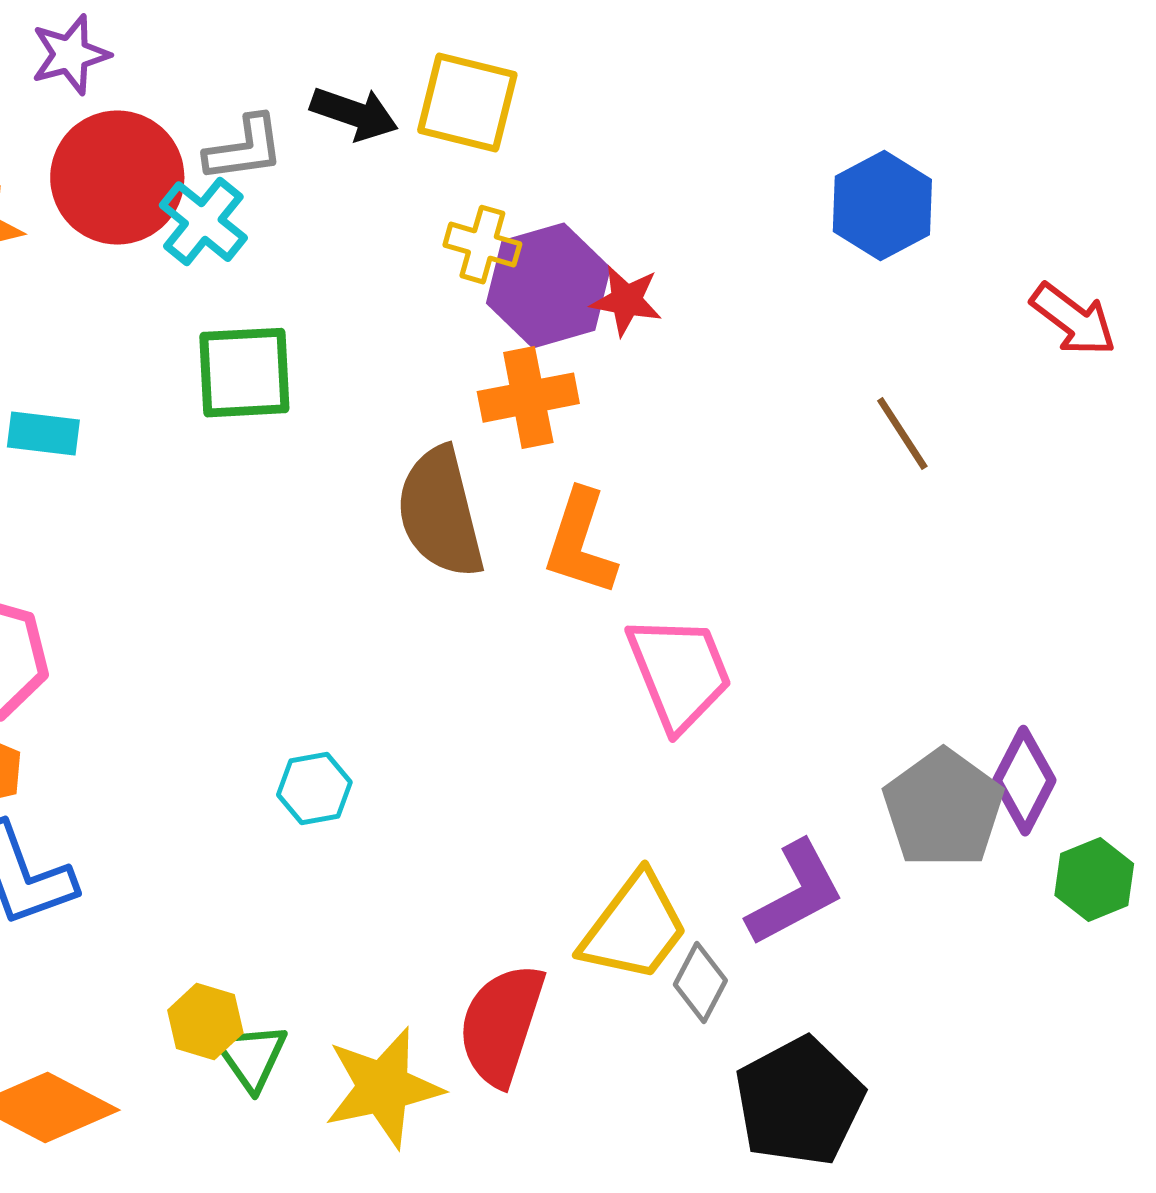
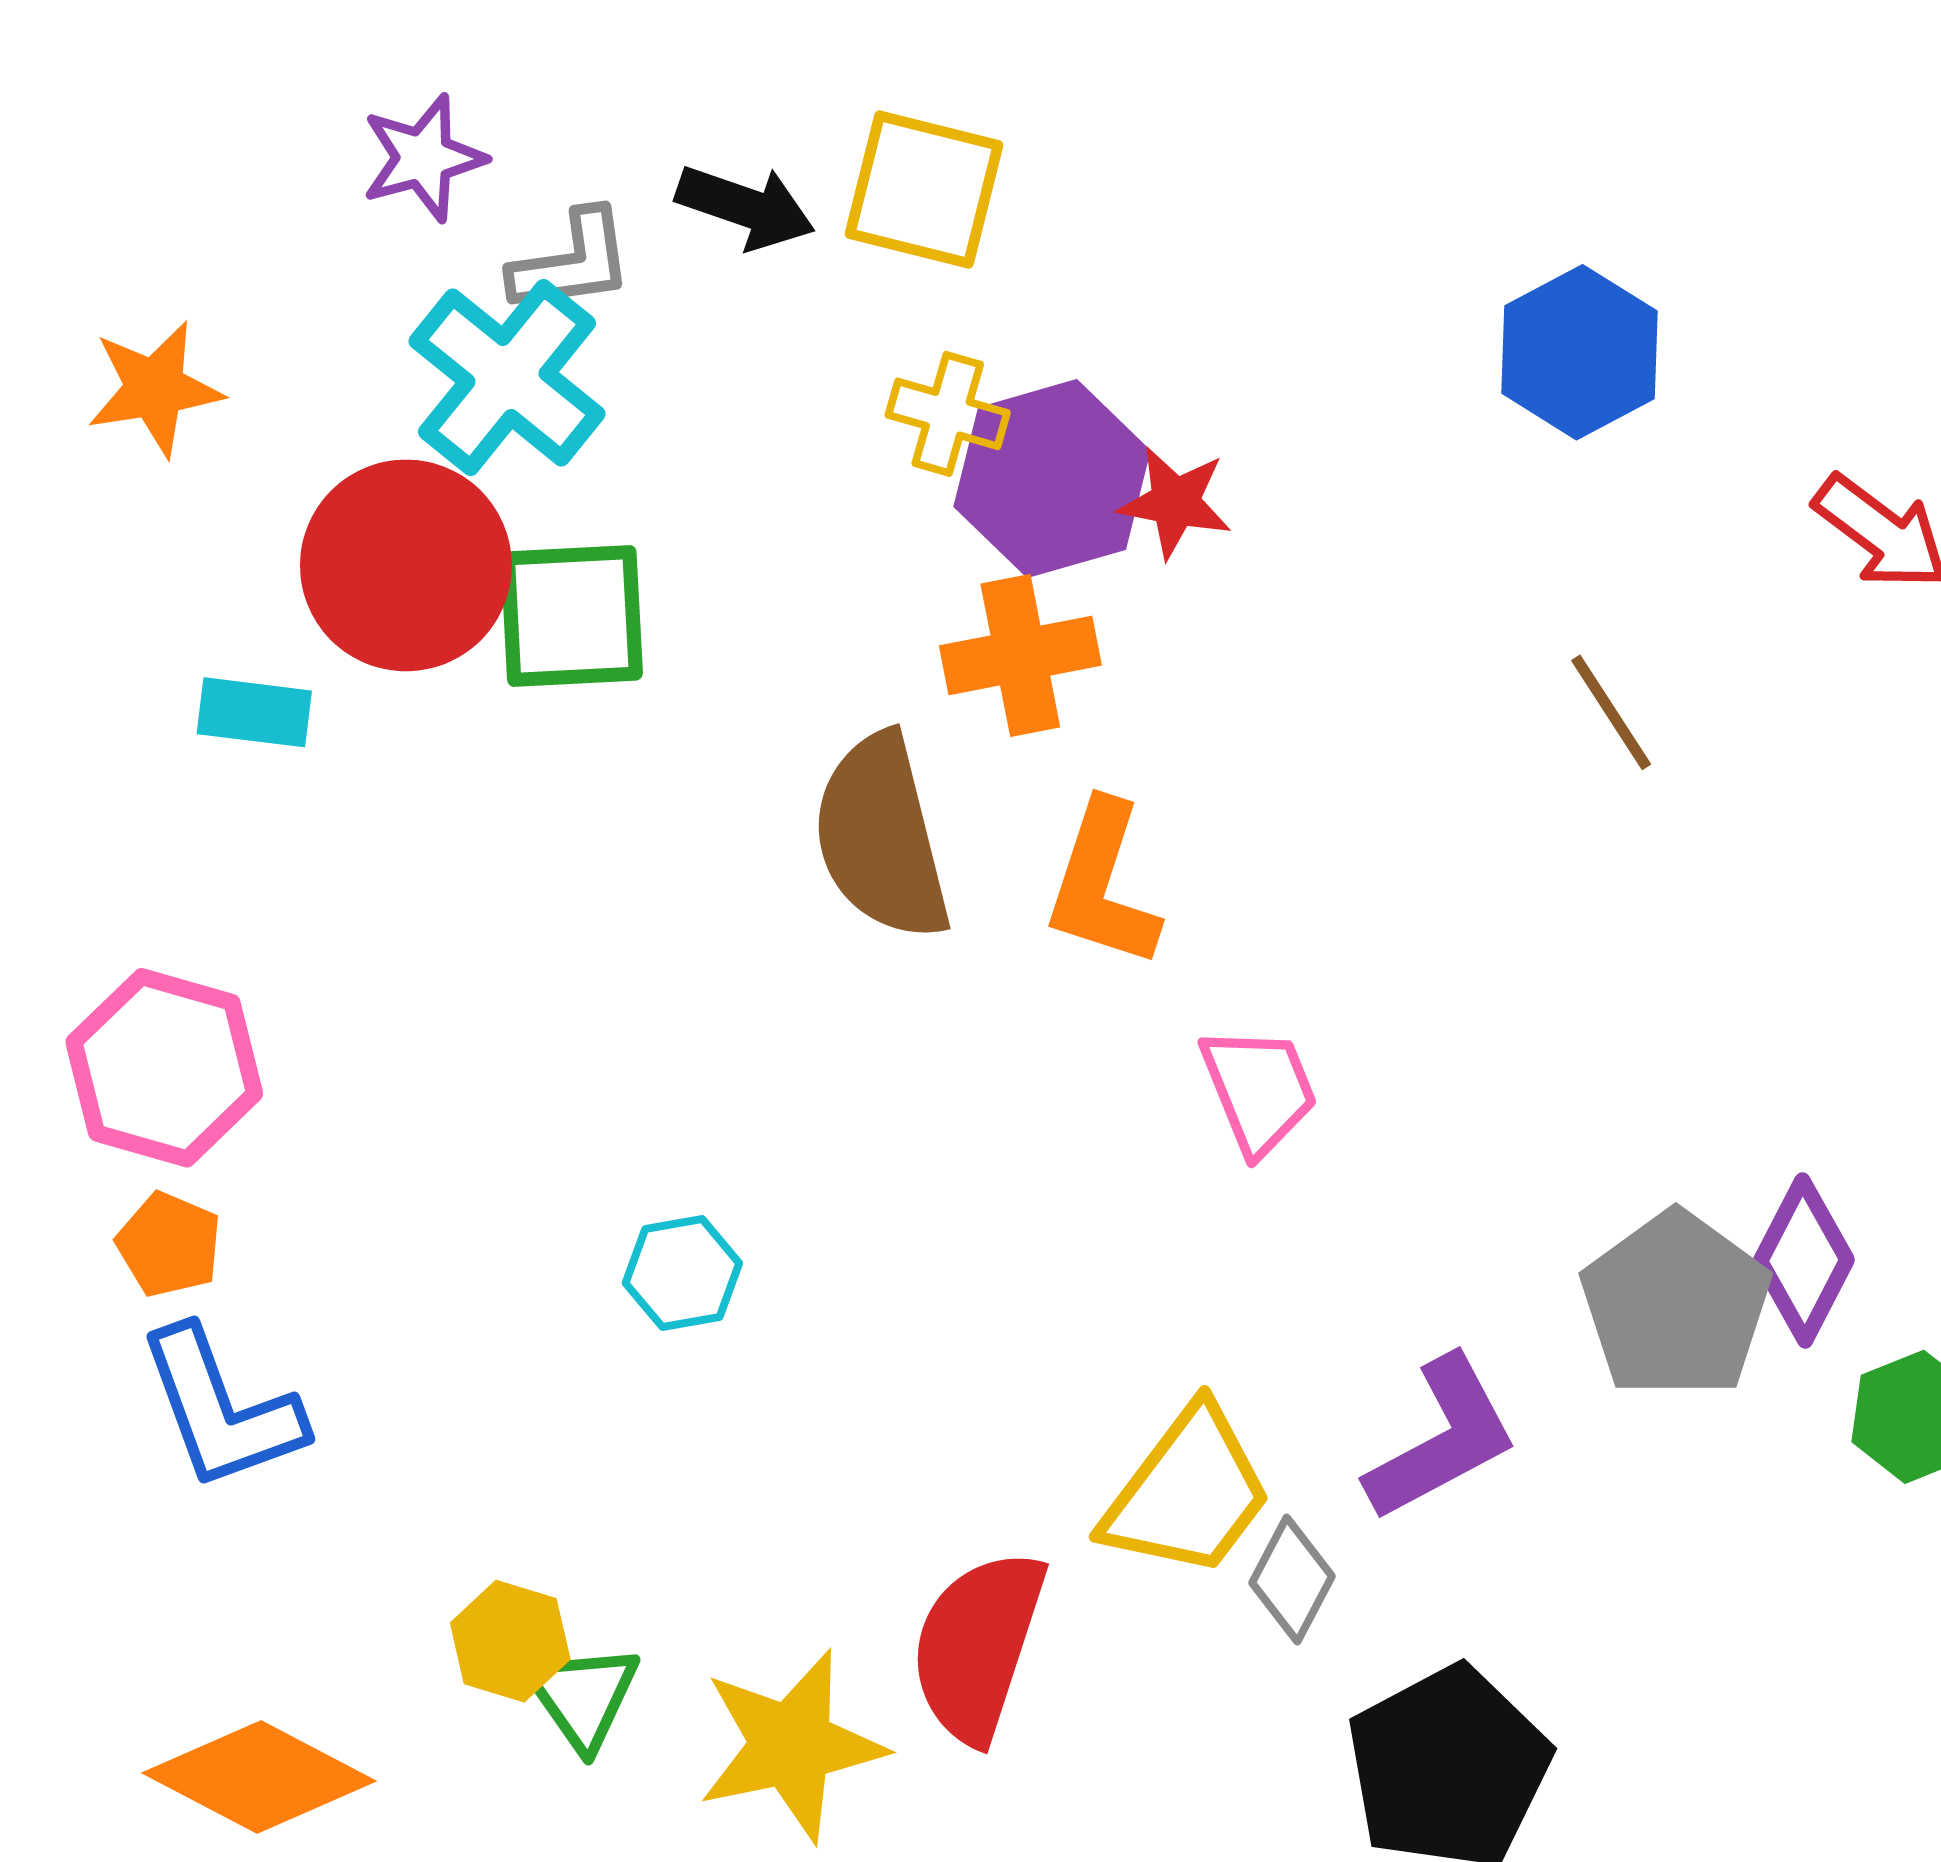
purple star: (70, 55) -> (423, 158), moved
red circle: (117, 178) -> (406, 565), moved
cyan cross: (203, 222) -> (507, 377), size x1.4
pink trapezoid: (679, 673) -> (1259, 1090), size x0.7

